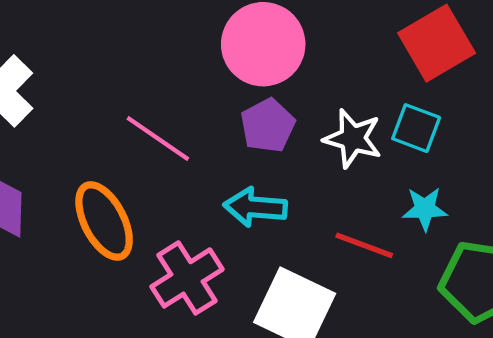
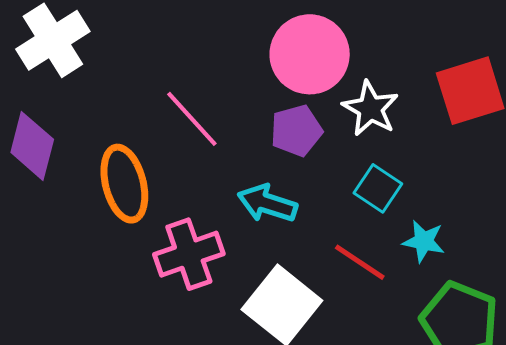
cyan square: (416, 128) -> (378, 188), moved
white star: (353, 138) -> (370, 109), moved

